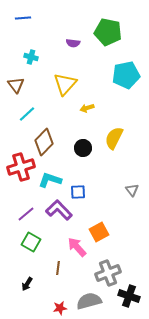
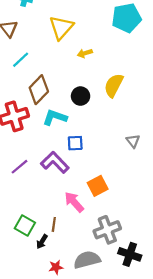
cyan L-shape: (50, 180) -> (55, 117), moved
green square: (31, 242) -> (25, 226), moved
black arrow: (27, 284) -> (42, 242), moved

